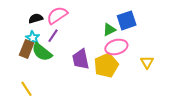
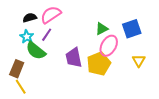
blue square: (127, 20) -> (132, 29), moved
pink ellipse: (116, 47) -> (109, 46), turned -45
brown rectangle: (27, 49) -> (17, 69), moved

